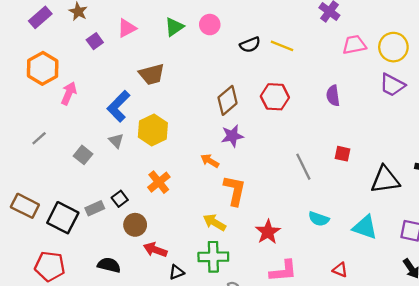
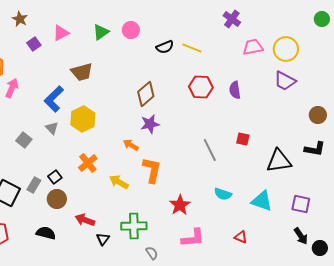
red hexagon: (275, 97) -> (201, 87), moved
gray rectangle: (95, 208) -> (34, 185), turned -35
yellow arrow: (214, 222) -> (119, 182), moved
brown circle: (135, 225) -> (57, 199), moved
black triangle: (177, 272) -> (103, 239), turned -32

